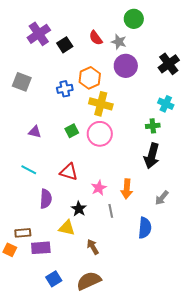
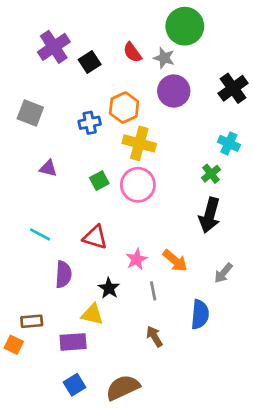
green circle: (134, 19) -> (185, 26), size x1.4
green cross: (153, 126) -> (211, 174), turned -32
purple triangle: (35, 132) -> (48, 168), moved
orange arrow: (127, 189) -> (175, 261), turned -54
brown arrow: (93, 247) -> (154, 336), moved
purple rectangle: (41, 248) -> (73, 342), moved

